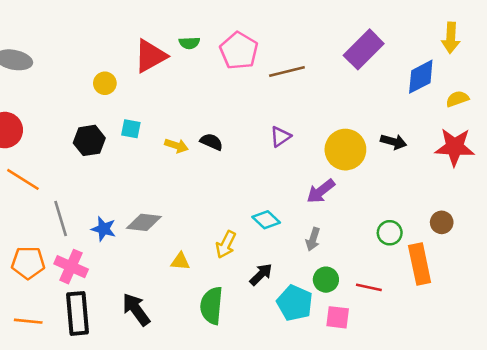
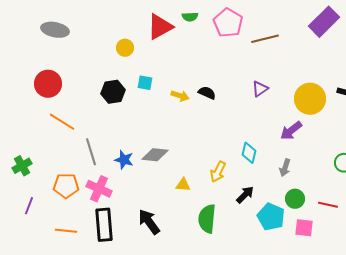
cyan diamond: (266, 220) -> (249, 153), turned 60

